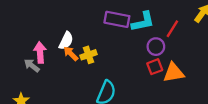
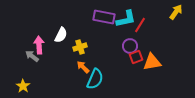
red line: (172, 29) -> (140, 25), moved
purple circle: (156, 47) -> (130, 46), moved
orange arrow: (71, 54) -> (83, 67), moved

